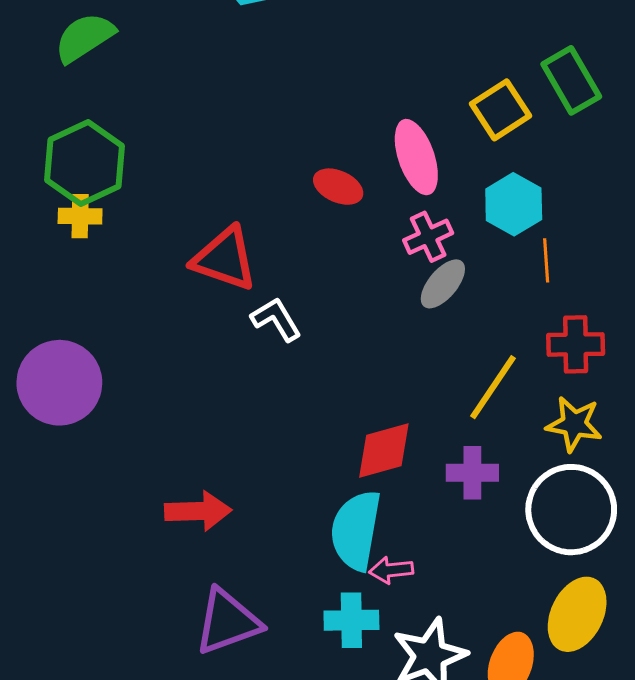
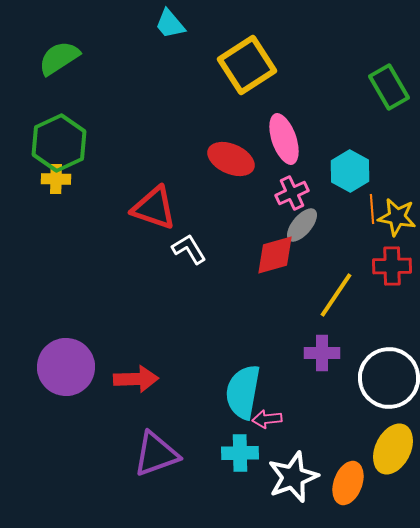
yellow square: (500, 110) -> (247, 65), moved, size x1.4
red ellipse: (338, 187) -> (231, 159), size x1.4
purple circle: (59, 383) -> (66, 367), moved
yellow star: (574, 424) -> (397, 217), moved
red diamond: (384, 451) -> (275, 255), moved

